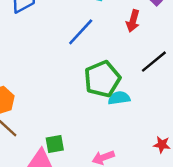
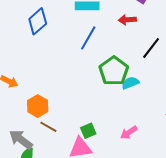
red arrow: (133, 21) -> (127, 20), turned 84

